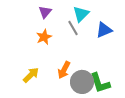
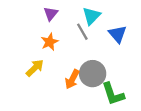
blue triangle: (104, 30) -> (117, 34), turned -48
yellow arrow: (31, 75) -> (35, 68), moved
gray circle: (82, 82) -> (93, 74), moved

